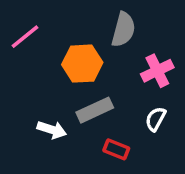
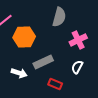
orange hexagon: (82, 64) -> (24, 37), moved

